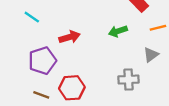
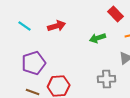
red arrow: (70, 37) -> (57, 26), moved

